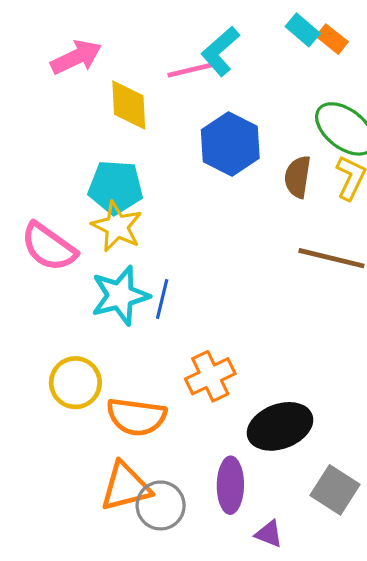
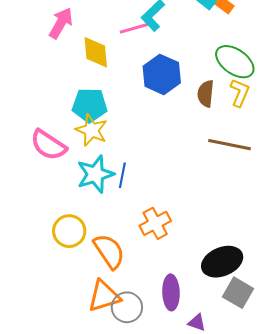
pink arrow: (76, 57) -> (61, 23), turned -32
orange semicircle: (136, 417) -> (109, 251), turned -129
black ellipse: (280, 426) -> (222, 262), moved

